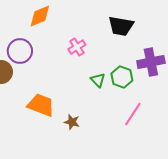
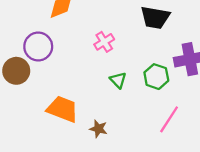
green triangle: (98, 80) -> (118, 80), moved

